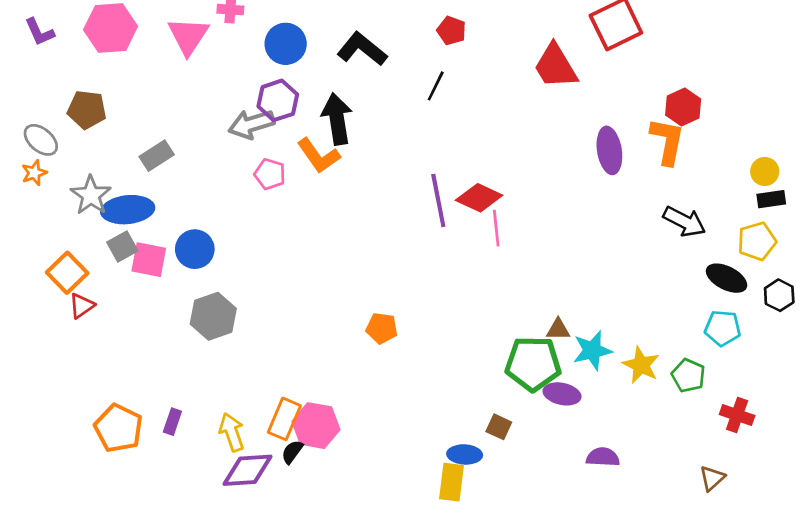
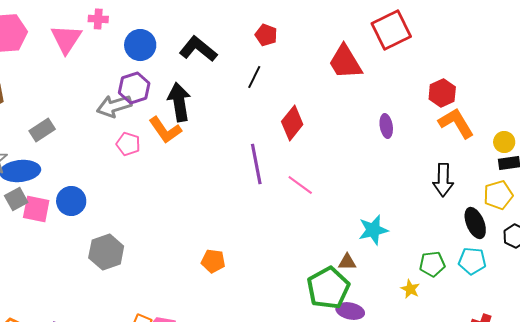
orange L-shape: (667, 141) -> (456, 123), moved, turned -42
purple ellipse: (609, 150) -> (386, 126), size x0.7
red diamond: (479, 198) -> (292, 123), moved, turned -76
black arrow: (684, 222) -> (443, 180), turned 64
pink line: (496, 228) -> (300, 185), turned -48
black ellipse: (727, 278) -> (475, 223), turned 40
gray hexagon: (213, 316) -> (106, 252), moved
cyan star: (592, 350) -> (373, 230), moved
green pentagon: (533, 364) -> (328, 288), turned -30
yellow star: (641, 365) -> (410, 289), size x0.7
green pentagon: (688, 375) -> (432, 264), moved, turned -30

